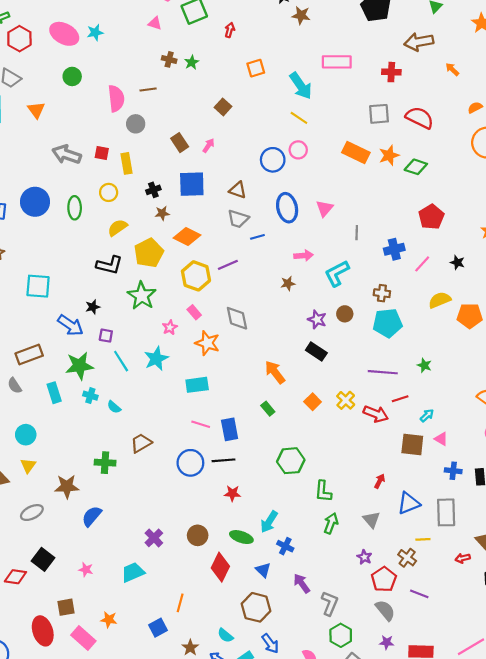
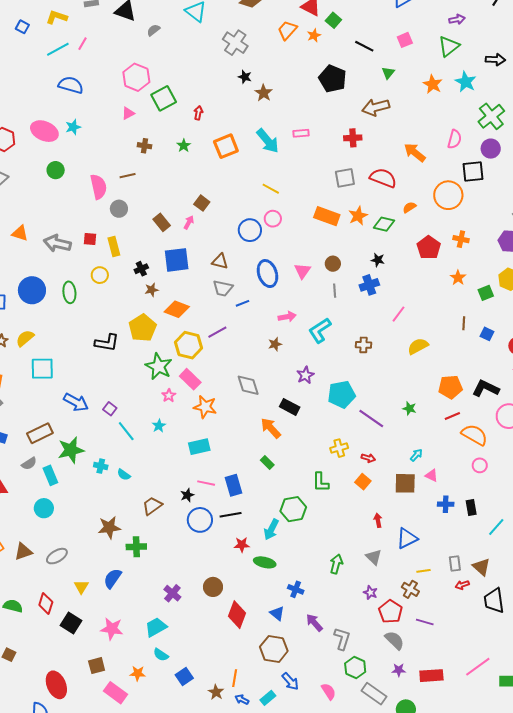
brown star: (301, 15) -> (264, 93), turned 30
pink triangle: (155, 23) -> (128, 113), turned -40
green star: (192, 62) -> (184, 146), moved
pink rectangle: (337, 62) -> (301, 133), size x0.6
orange square: (256, 68) -> (226, 146), size x1.4
orange arrow: (452, 69) -> (415, 152), moved, size x1.6
cyan arrow: (301, 86) -> (268, 141), moved
brown square: (223, 107) -> (202, 203), moved
orange semicircle: (475, 107) -> (409, 207), moved
orange triangle: (36, 110) -> (20, 233), moved, turned -30
red pentagon: (431, 217) -> (429, 248), moved
yellow semicircle: (118, 228) -> (25, 338), moved
blue cross: (394, 249) -> (369, 285), moved
black star: (457, 262) -> (378, 260), moved
green star: (142, 296) -> (159, 366), moved
black star: (93, 307) -> (187, 495), moved
pink rectangle: (194, 312) -> (190, 379), size x1.5
brown circle: (345, 314) -> (333, 264), moved
orange pentagon: (470, 316) -> (450, 387), moved
gray diamond: (237, 318) -> (248, 385), moved
purple star: (317, 319) -> (305, 375), turned 30
cyan pentagon: (388, 323) -> (342, 394), moved
purple square: (106, 336) -> (110, 409), turned 32
black rectangle: (316, 352) -> (290, 407), moved
cyan star: (156, 359) -> (159, 426), size x0.6
green star: (79, 366) -> (71, 450), moved
purple line: (383, 372) -> (371, 418), turned 36
gray semicircle: (15, 386) -> (29, 463), turned -84
cyan rectangle: (54, 393) -> (50, 475), moved
red line: (400, 399) -> (452, 416), moved
yellow cross: (346, 400) -> (339, 448), turned 36
orange square: (313, 402) -> (363, 482), moved
red arrow: (376, 414) -> (368, 458), size x0.6
green cross: (105, 463) -> (136, 547), moved
yellow triangle: (28, 466) -> (81, 587), moved
red arrow: (380, 481) -> (378, 520), turned -32
brown star: (67, 487) -> (109, 527), moved
green L-shape: (323, 491) -> (321, 482), moved
gray rectangle: (446, 512) -> (455, 564), moved, size x0.6
gray ellipse: (32, 513) -> (57, 556), moved
cyan arrow: (269, 522) -> (271, 530), moved
green ellipse: (241, 537) -> (265, 562), moved
pink star: (86, 570) -> (112, 629), size x1.6
red diamond: (15, 577) -> (46, 604), moved, turned -75
orange line: (180, 603) -> (235, 678), moved
red ellipse: (43, 631) -> (56, 685), moved
cyan semicircle: (225, 635) -> (161, 655), moved

